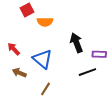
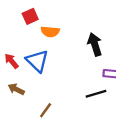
black arrow: (76, 43) -> (95, 44), moved
blue triangle: (42, 59) -> (37, 61), moved

